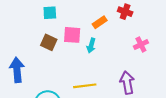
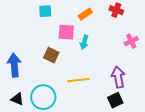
orange rectangle: (100, 22) -> (85, 14), moved
brown square: (49, 42) -> (51, 55), moved

